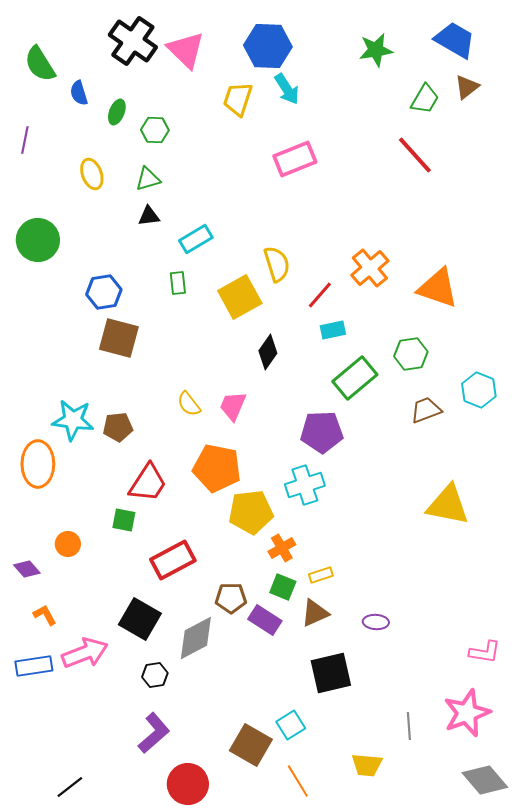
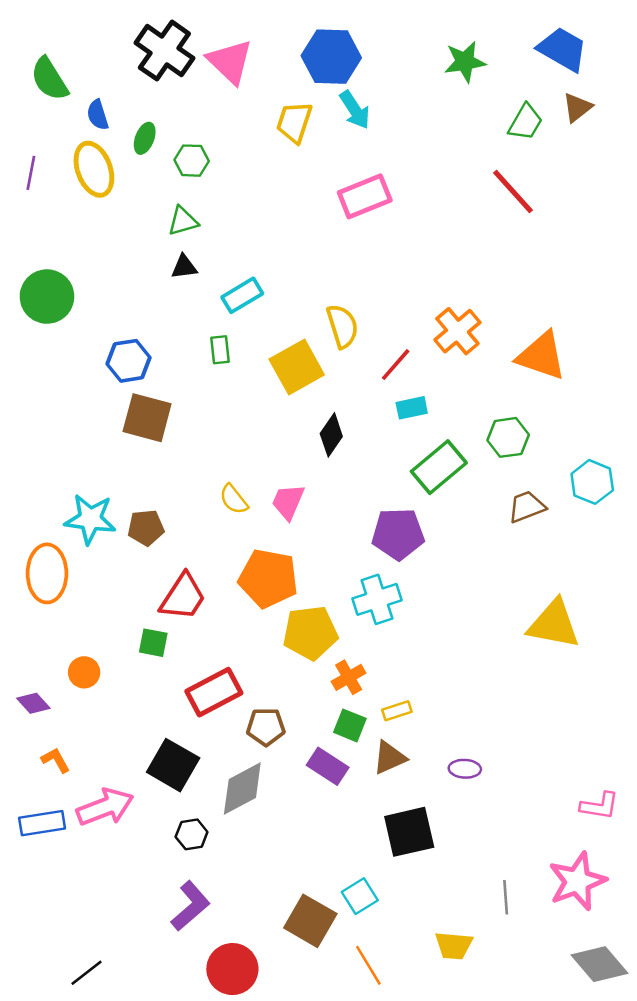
yellow ellipse: (92, 174) -> (94, 169), moved, size x1.4
brown pentagon: (231, 598) -> (266, 727), moved

